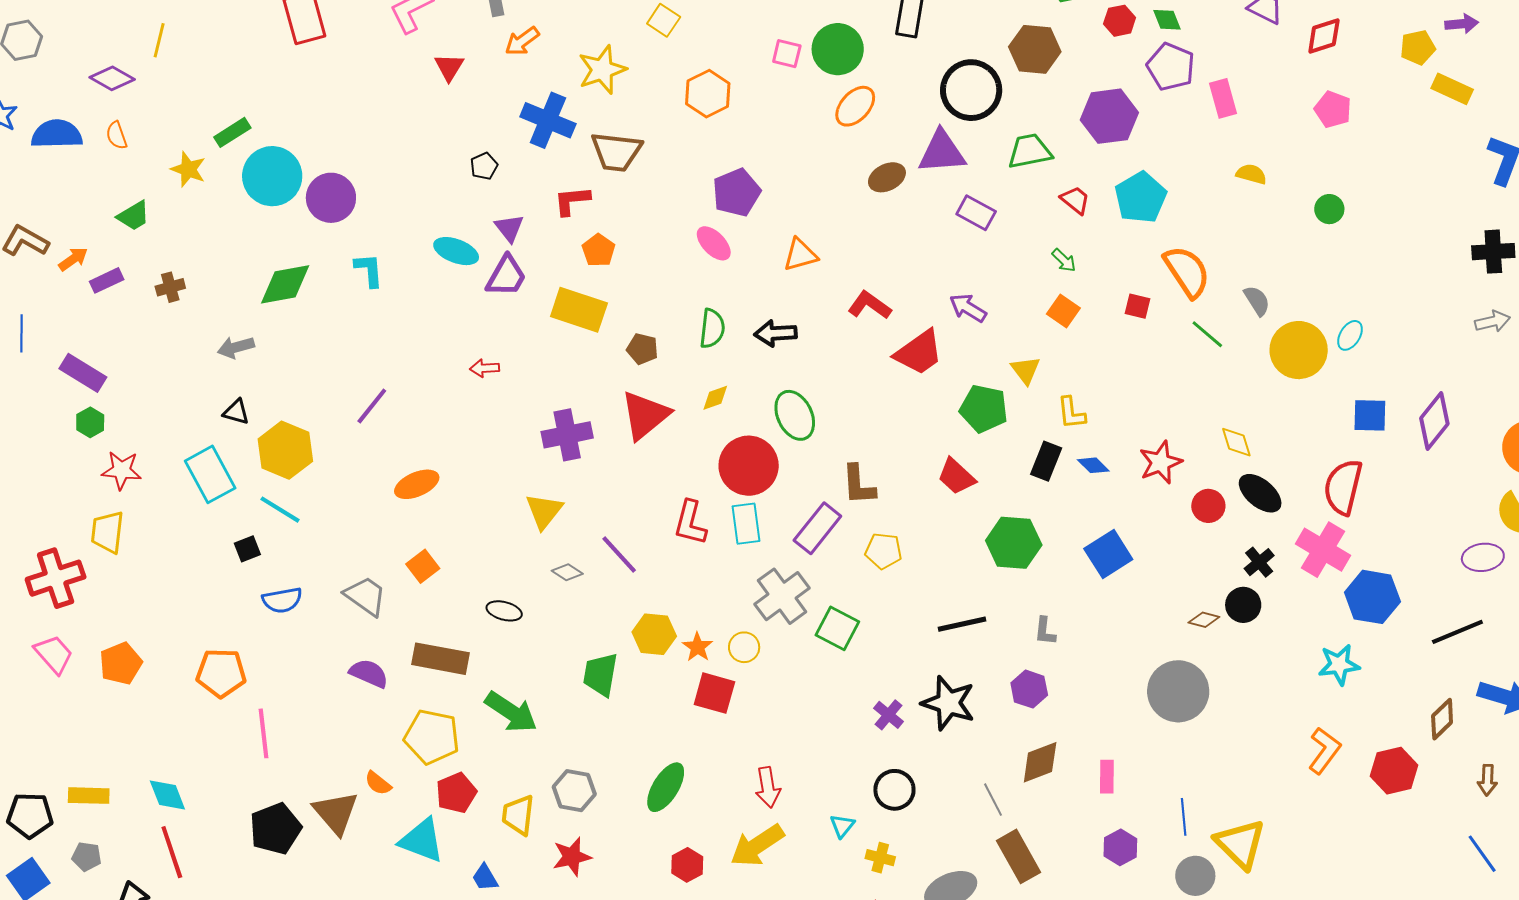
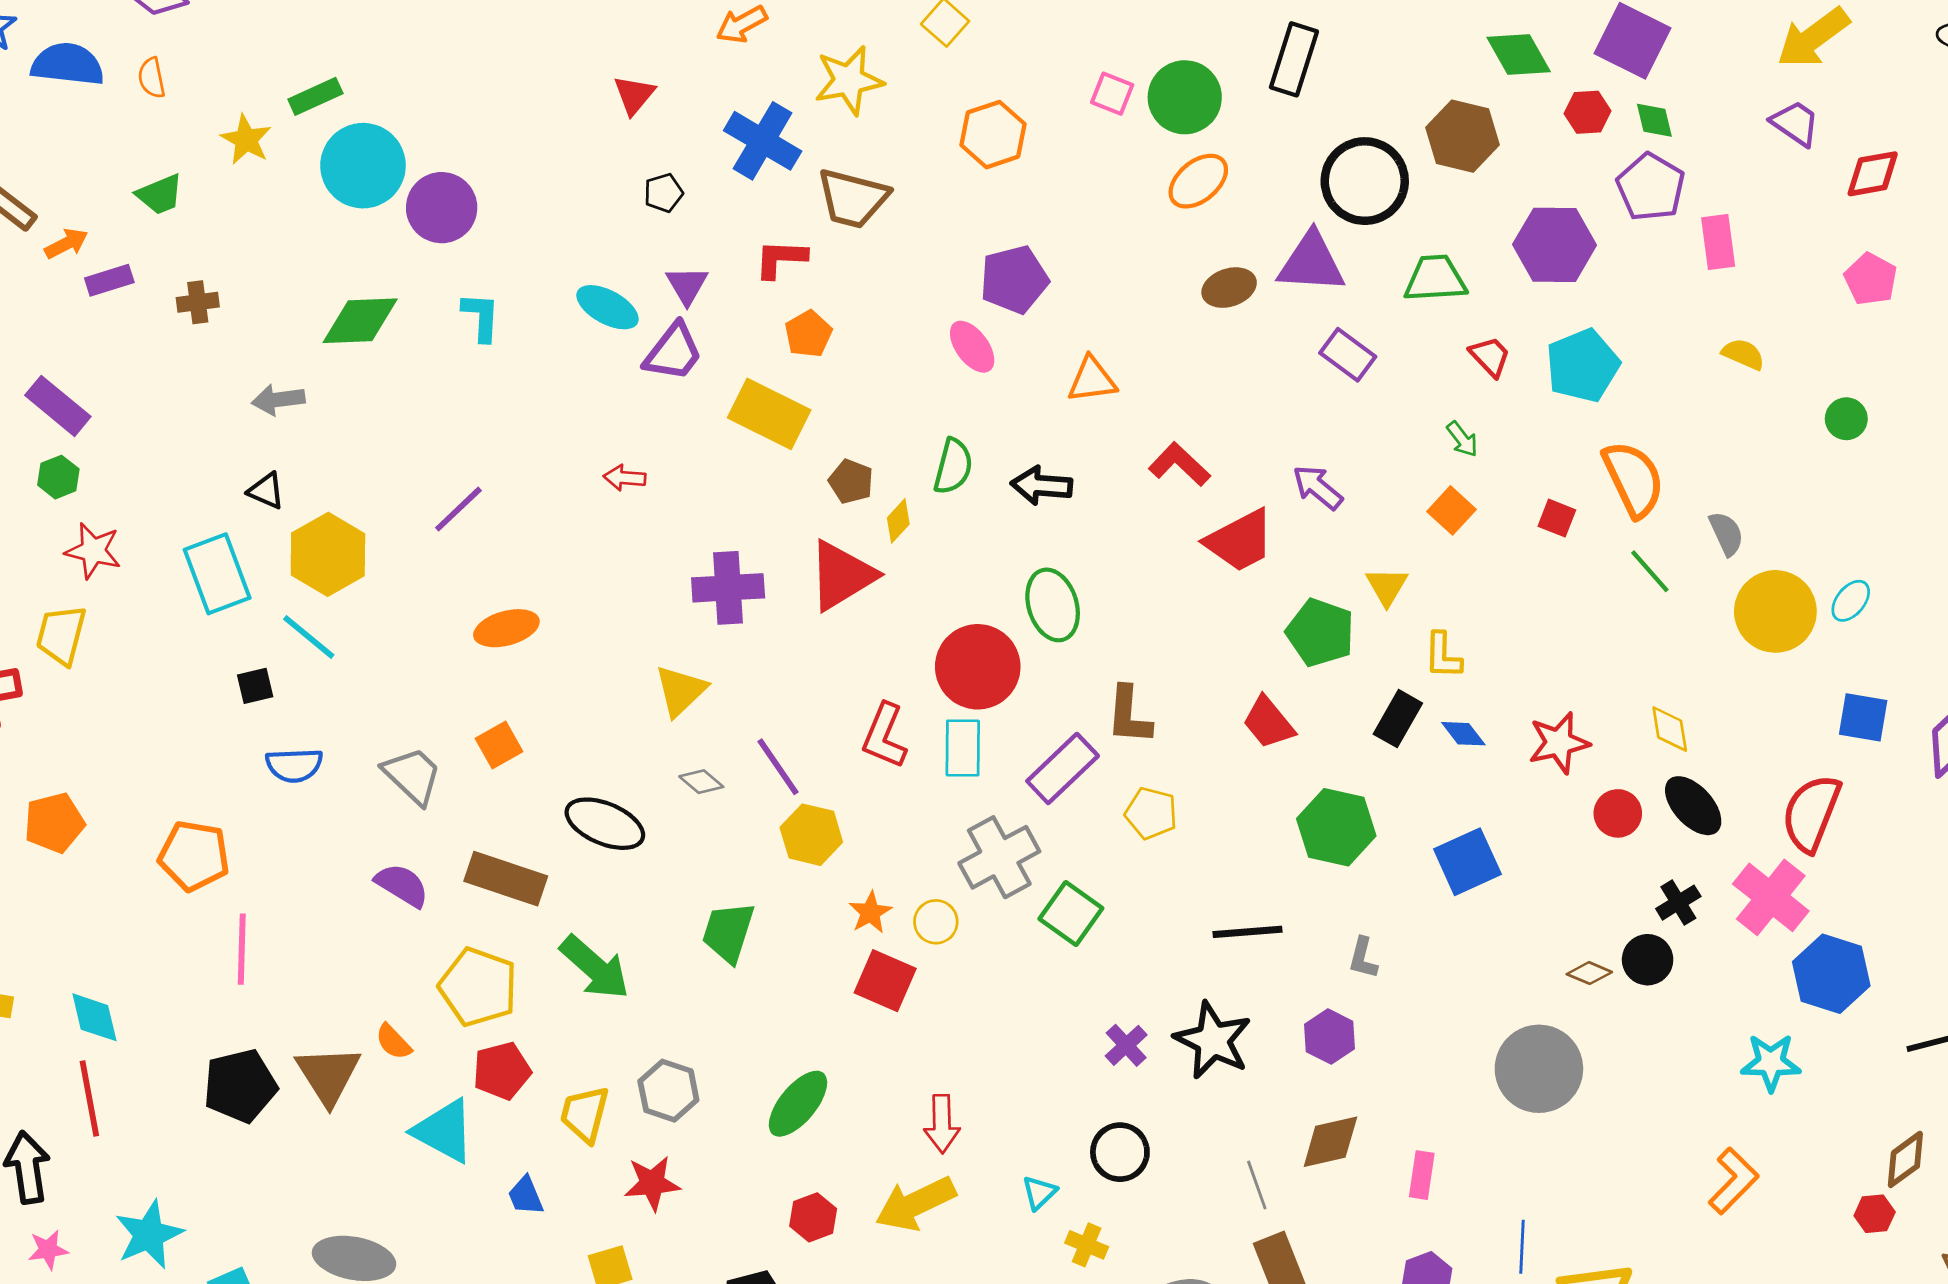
red triangle: (449, 67) -> (634, 95), moved
yellow diamond: (715, 398) -> (898, 521), moved, turned -36
black ellipse: (504, 611) -> (605, 824), size x1.6
yellow hexagon: (654, 634) -> (811, 835), moved
red hexagon: (1394, 771) -> (1875, 1214), moved, size x0.6

